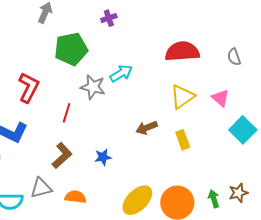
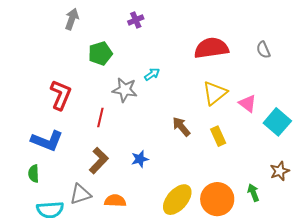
green pentagon: (71, 49) -> (100, 53), size x0.7
cyan arrow: (121, 73) -> (152, 74), size x0.7
pink triangle: (220, 98) -> (248, 104), moved
brown arrow: (147, 128) -> (181, 127), turned 75
brown star: (238, 193) -> (280, 171), moved

